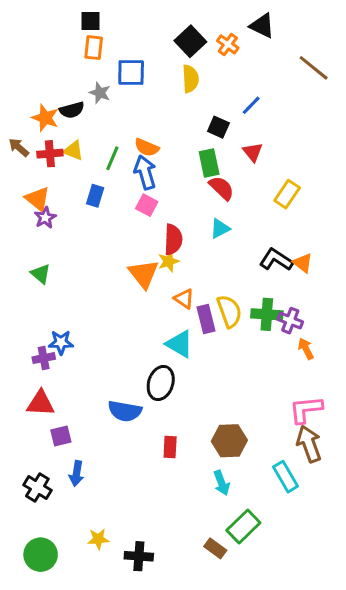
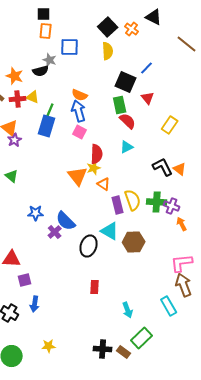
black semicircle: (72, 110) -> (41, 71), moved
black square: (218, 127) -> (126, 82), size x1.5
green line: (112, 158) -> (50, 111), moved
blue rectangle: (95, 196) -> (47, 126), size x1.5
black L-shape: (276, 260) -> (163, 167), turned 30
orange triangle: (184, 299) -> (104, 184), moved
blue star: (61, 342) -> (36, 213), moved
cyan triangle: (179, 344) -> (110, 231), moved
purple cross: (44, 358) -> (55, 232), moved, turned -32
blue semicircle: (125, 411) -> (66, 221), moved, turned 35
brown hexagon: (229, 441) -> (134, 242), moved
black cross: (139, 556) -> (103, 349), moved

